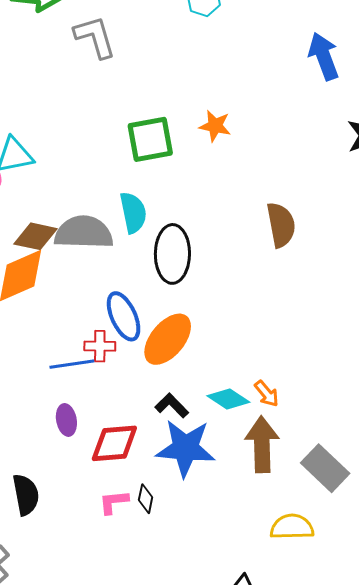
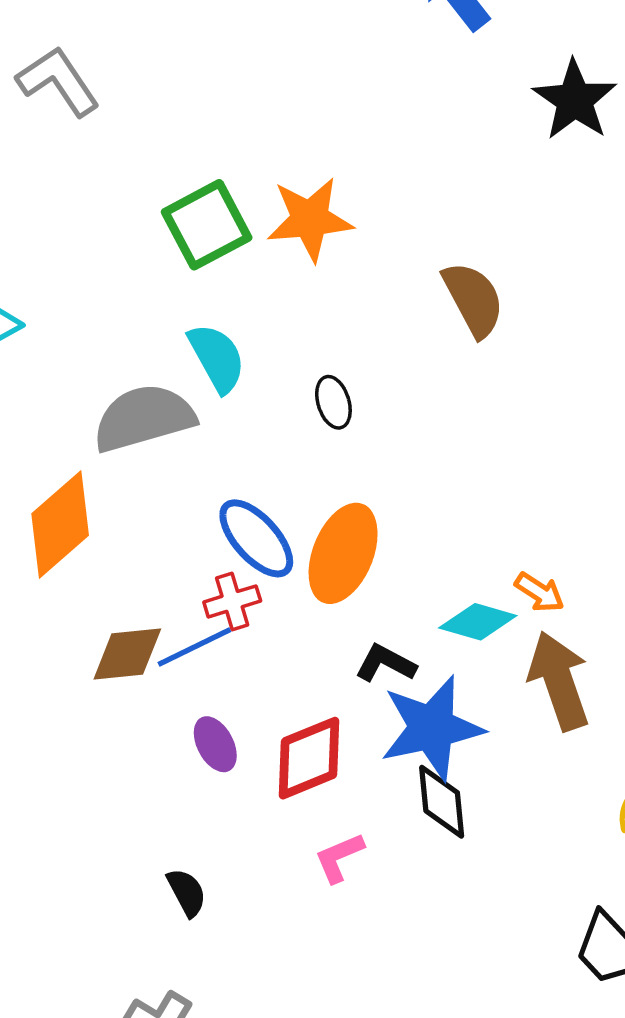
orange star: (215, 126) -> (310, 219), moved, size x1.5
brown diamond: (36, 236) -> (127, 654), moved
black ellipse: (172, 254) -> (333, 402), moved, size x0.5
black semicircle: (26, 495) -> (187, 892), size x0.7
black diamond: (146, 499) -> (442, 802), moved, size x1.5

